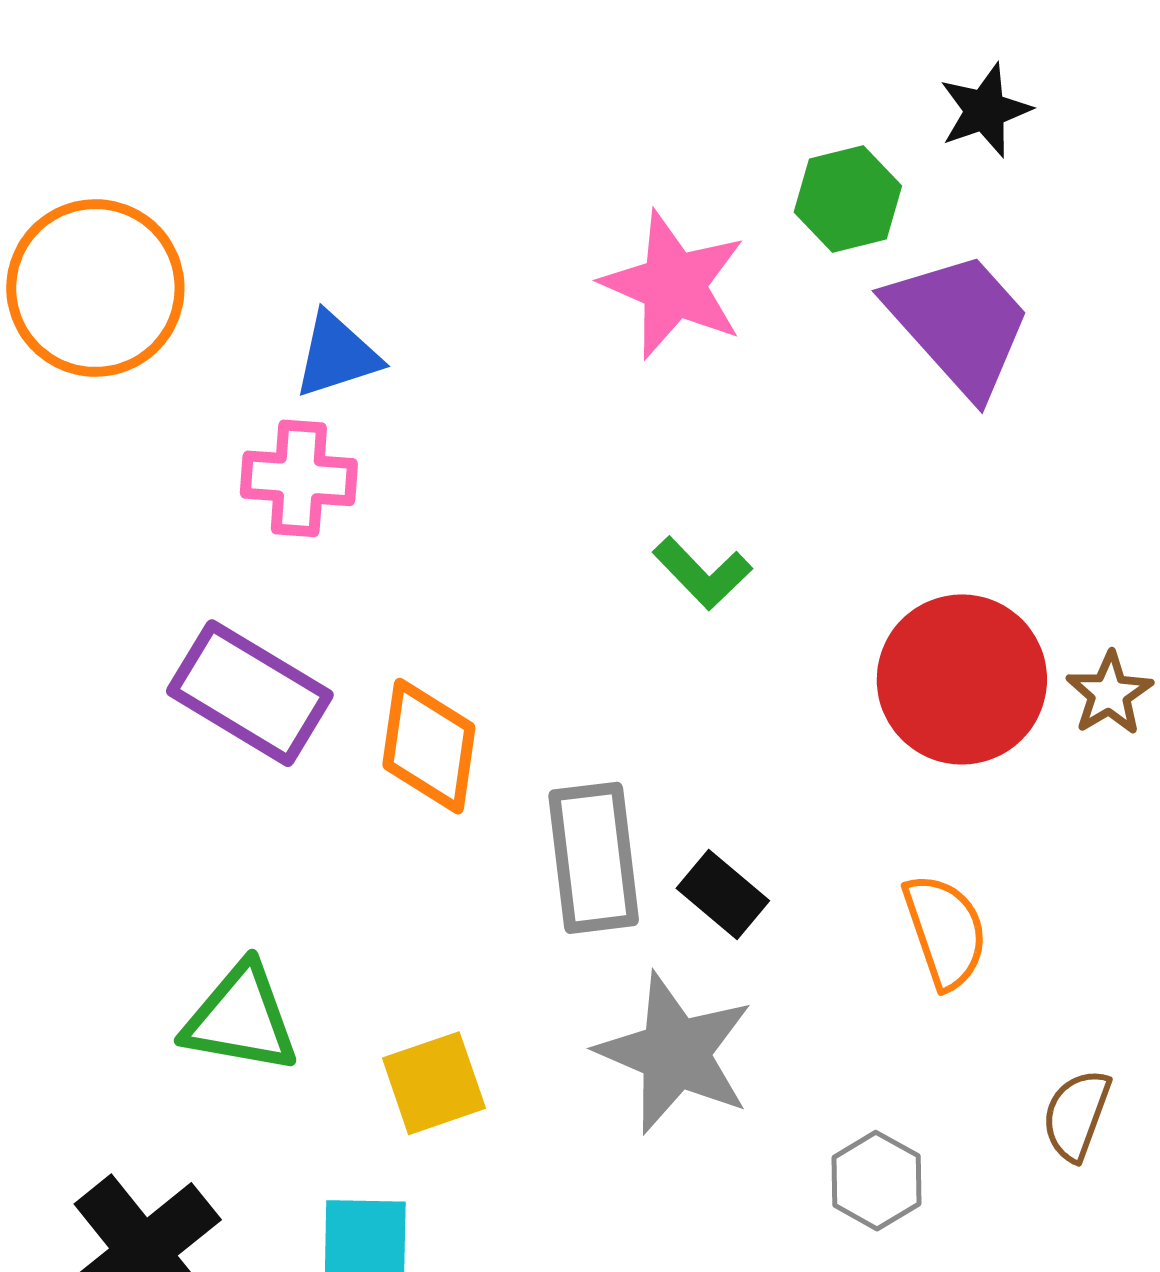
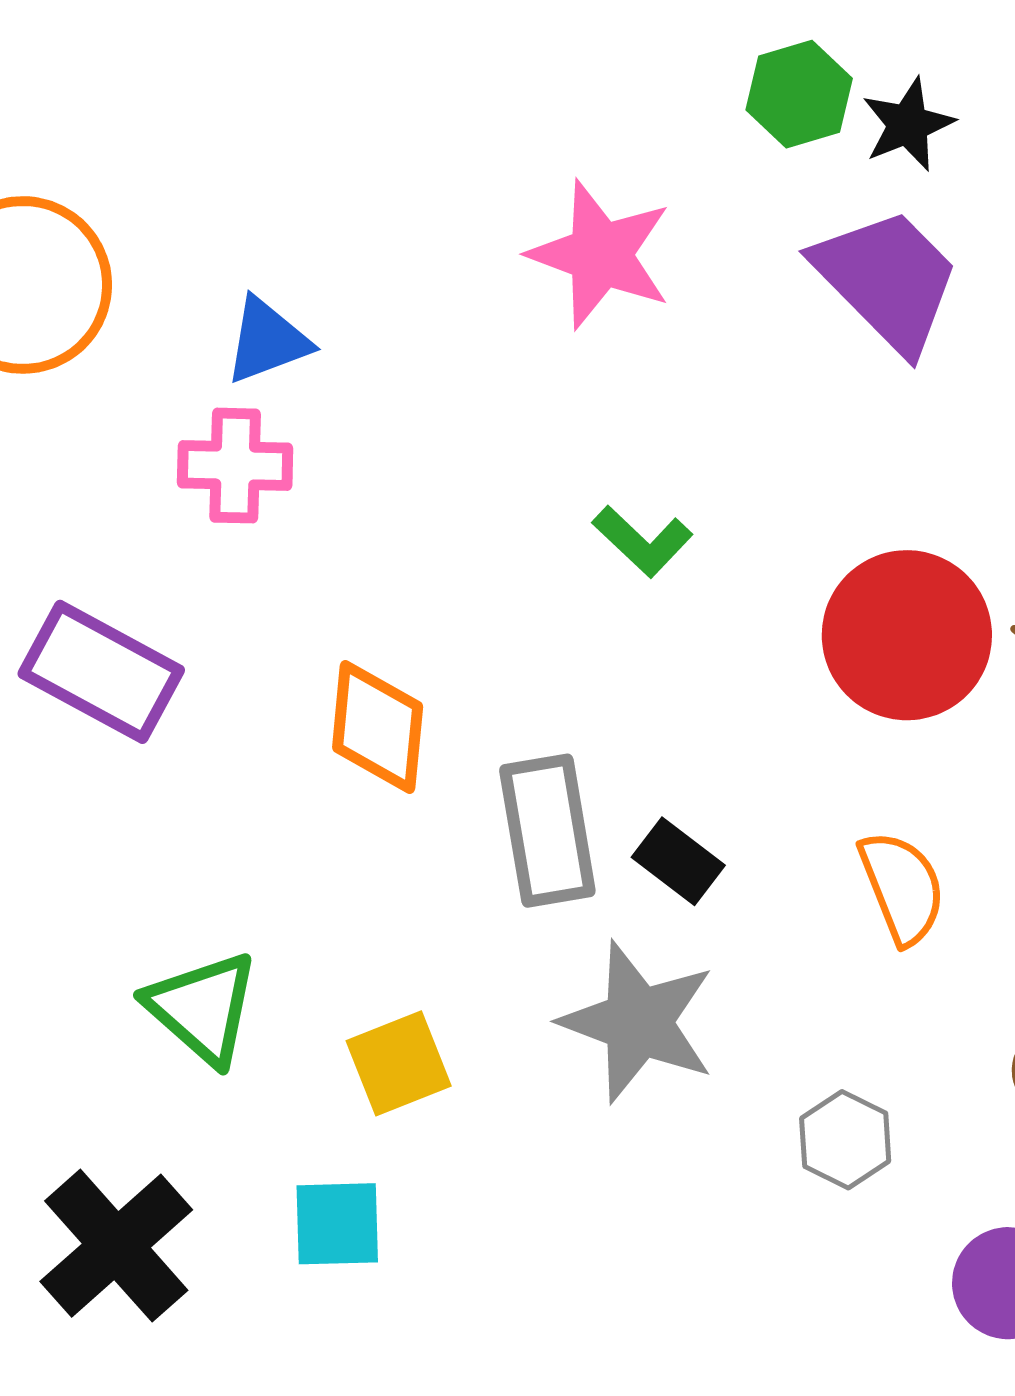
black star: (985, 110) -> (908, 124), moved
green hexagon: (848, 199) -> (799, 94), moved
purple rectangle: (250, 693) -> (101, 672), moved
green triangle: (241, 1019) -> (203, 1008), turned 34

